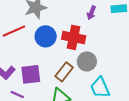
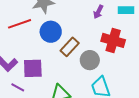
red cross: (74, 37) -> (113, 40), moved
brown rectangle: (64, 72) -> (70, 47), moved

